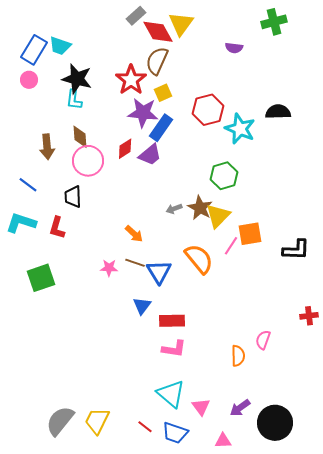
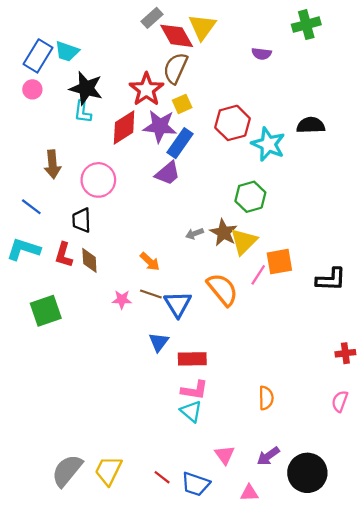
brown diamond: (80, 137) -> (89, 260), moved
red diamond: (125, 149) -> (124, 127), moved, size x1.5
pink semicircle: (263, 340) -> (340, 401), moved
cyan triangle: (171, 394) -> (191, 411), moved, size x0.7

